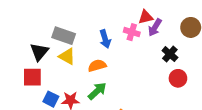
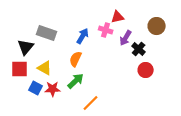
purple arrow: (155, 27) -> (126, 38), moved
blue arrow: (105, 39) -> (83, 36), turned -133
yellow triangle: (67, 56) -> (45, 68), moved
orange semicircle: (97, 66) -> (76, 59), turned -49

